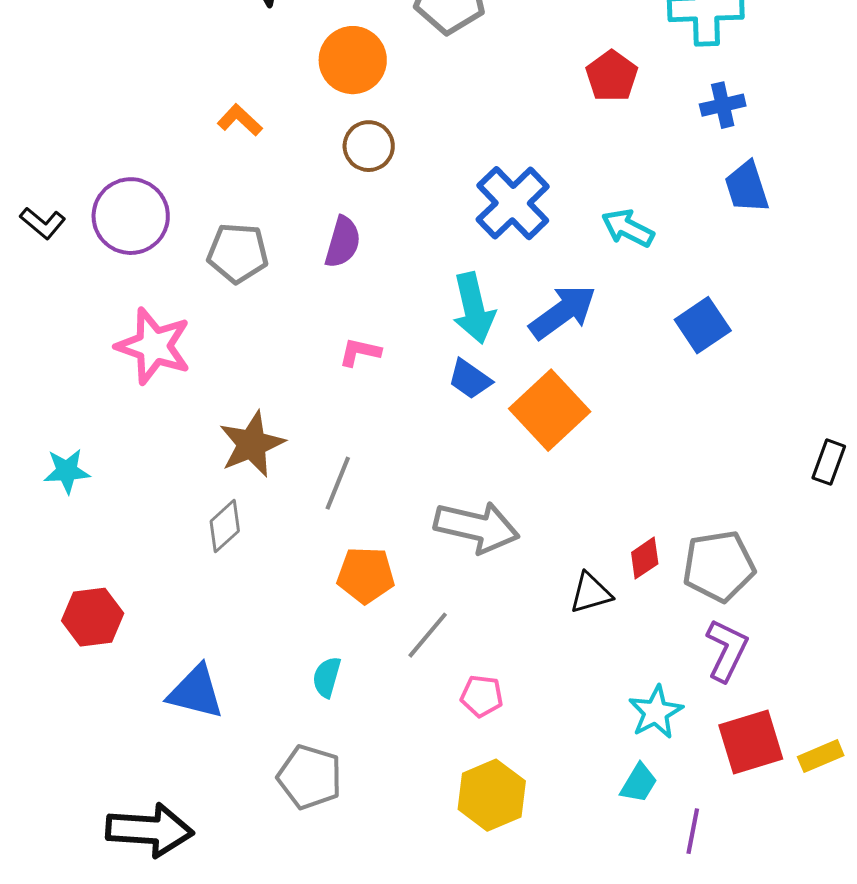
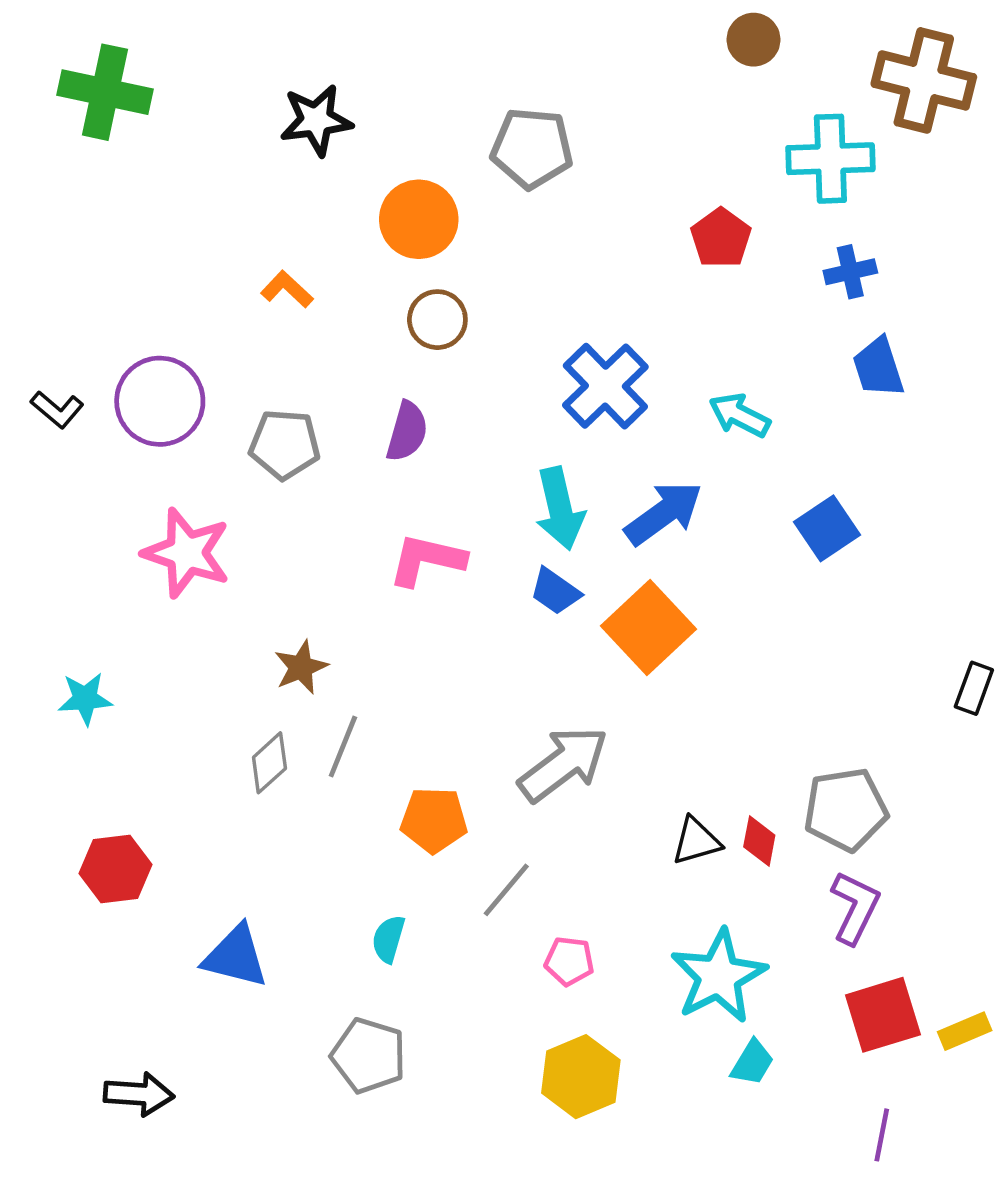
pink L-shape: (360, 352) -> (427, 560), size x1.6
brown star: (252, 444) -> (301, 667), size x0.7
gray line: (338, 483) -> (343, 746), moved
gray arrow: (477, 527) -> (563, 764), turned -50
red diamond: (645, 558) -> (759, 841), moved, turned -45
cyan star: (656, 712) -> (719, 976), moved, size x1.5
black arrow: (150, 830) -> (139, 1094), moved, size x0.7
purple line: (693, 831) -> (882, 1135), moved

